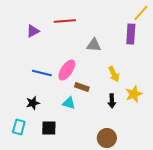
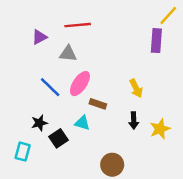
gray triangle: (94, 45) -> (68, 54), moved
blue line: (42, 73) -> (50, 87), turned 30
yellow star: (134, 94) -> (160, 129), moved
black square: (49, 128) -> (58, 138), moved, turned -35
brown circle: (107, 138) -> (112, 165), moved

